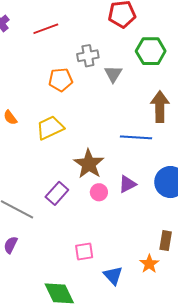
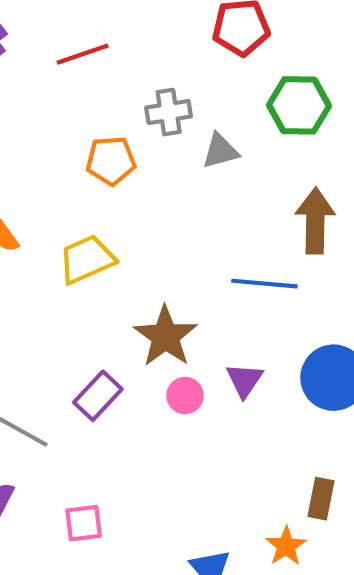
gray triangle: (113, 74) -> (220, 151), turned 42
purple triangle: (127, 184) -> (244, 380), turned -30
pink square: (84, 252) -> (84, 523), moved

